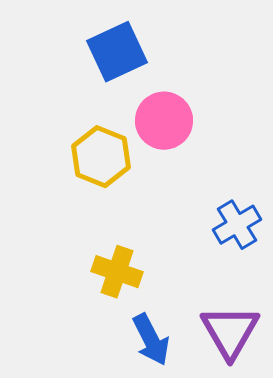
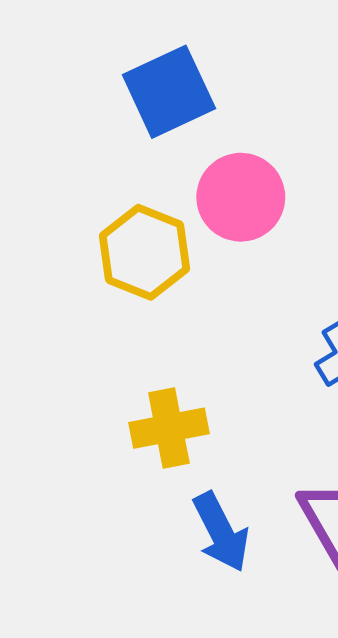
yellow cross: (117, 272) -> (169, 428), turned -30

